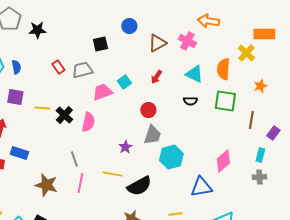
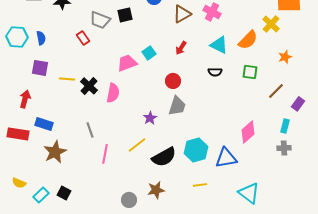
orange semicircle: (223, 69) -> (248, 40), turned -140
gray trapezoid: (82, 70) -> (100, 20), moved, turned -145
green square: (225, 101) -> (250, 72), size x0.7
brown line: (251, 120) -> (276, 91), turned 36
cyan hexagon: (171, 157) -> (196, 150), moved
gray line: (74, 159) -> (90, 130), moved
yellow line: (112, 174) -> (137, 145), turned -48
brown star: (46, 185) -> (55, 152), moved, turned 30

